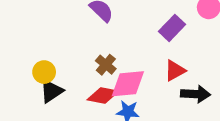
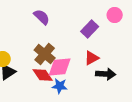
brown cross: (106, 65) -> (45, 54), size x1.5
red diamond: (103, 96) -> (43, 75), turned 45

